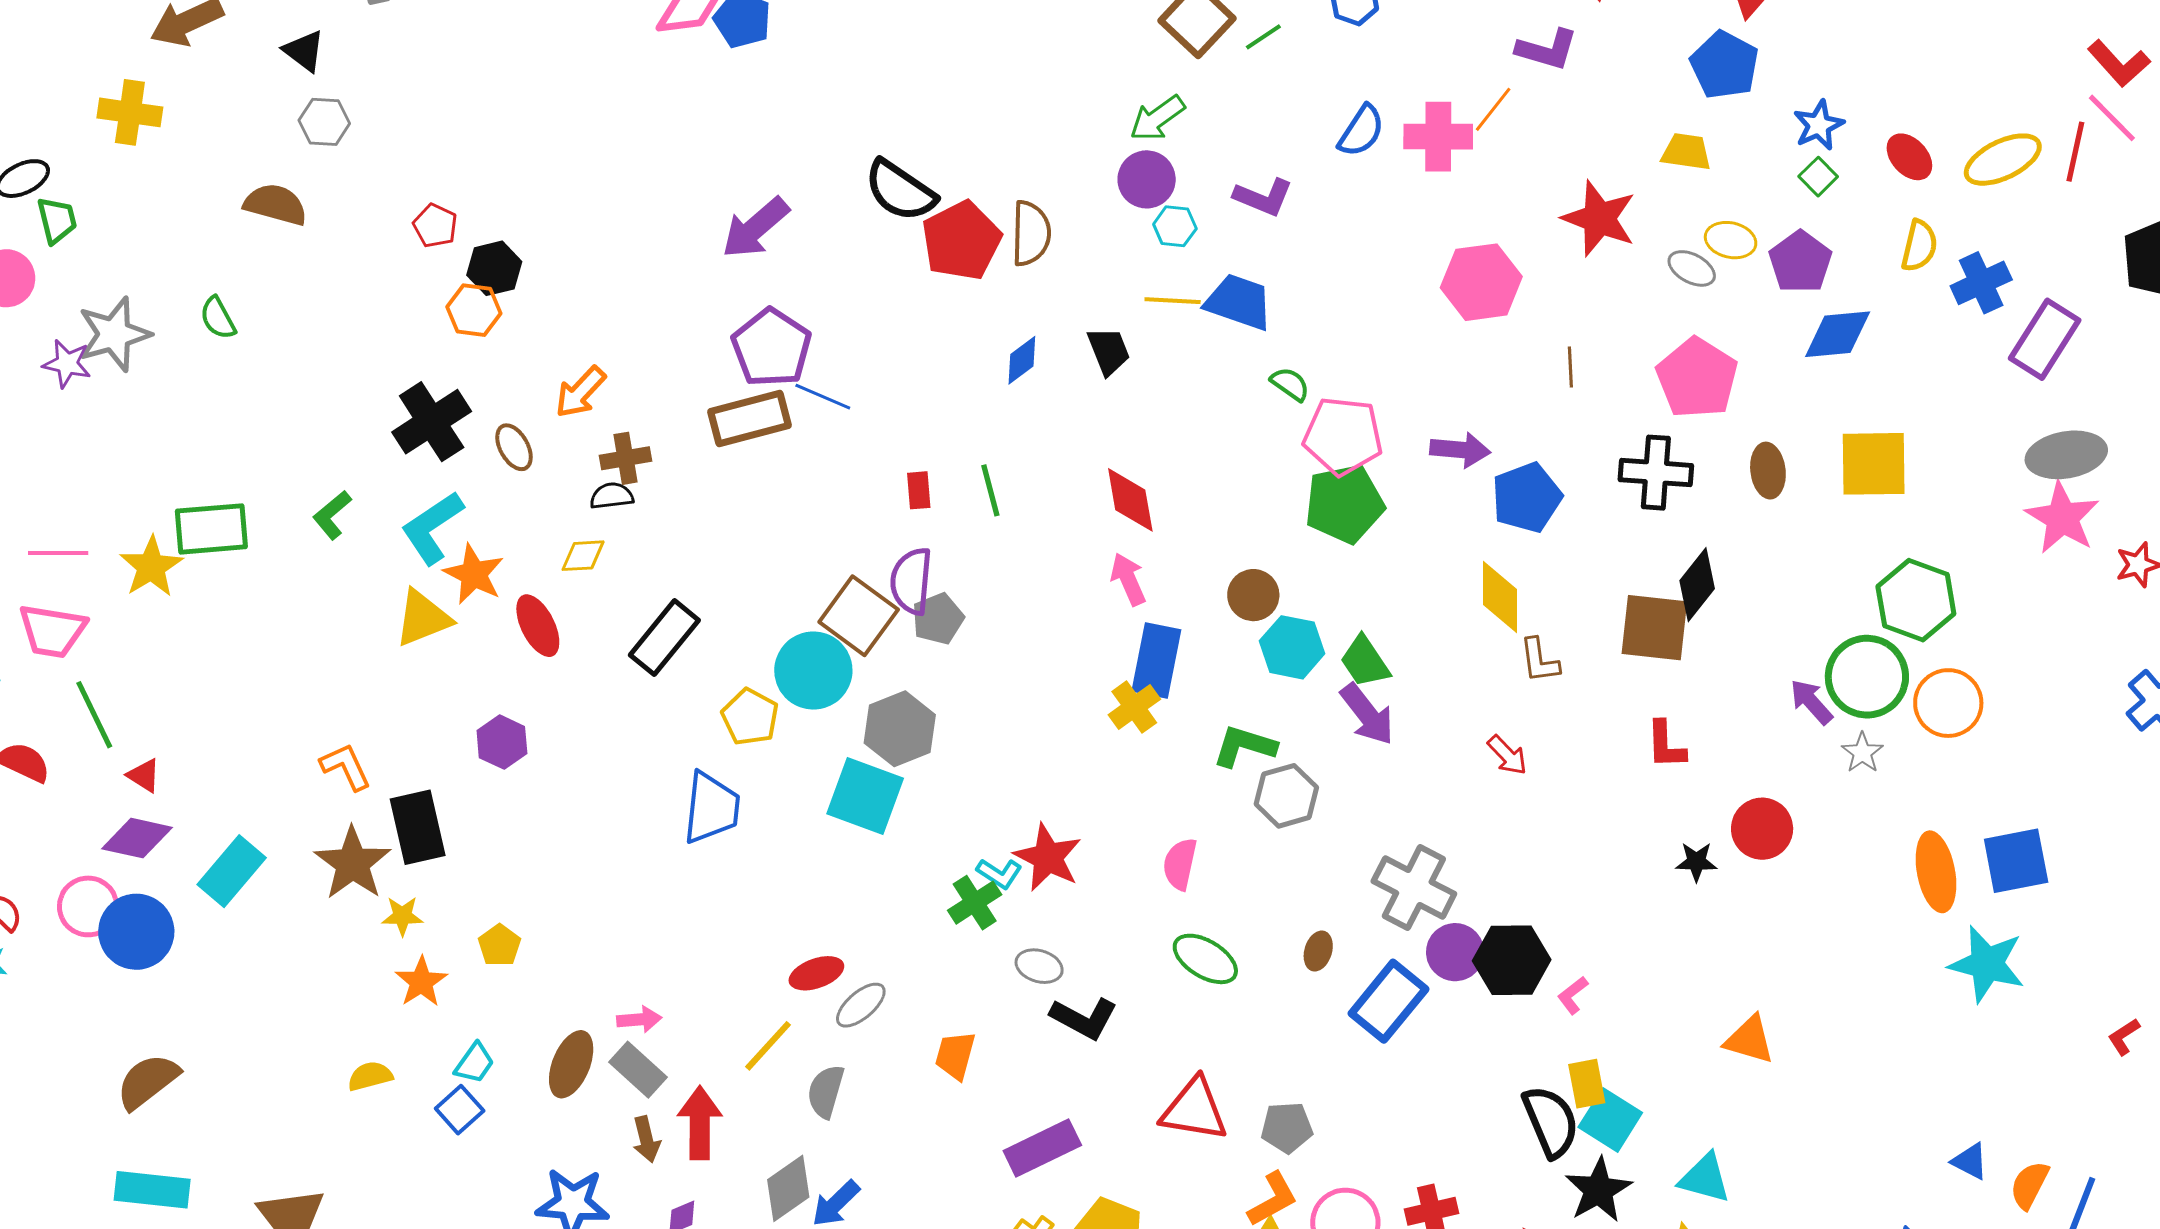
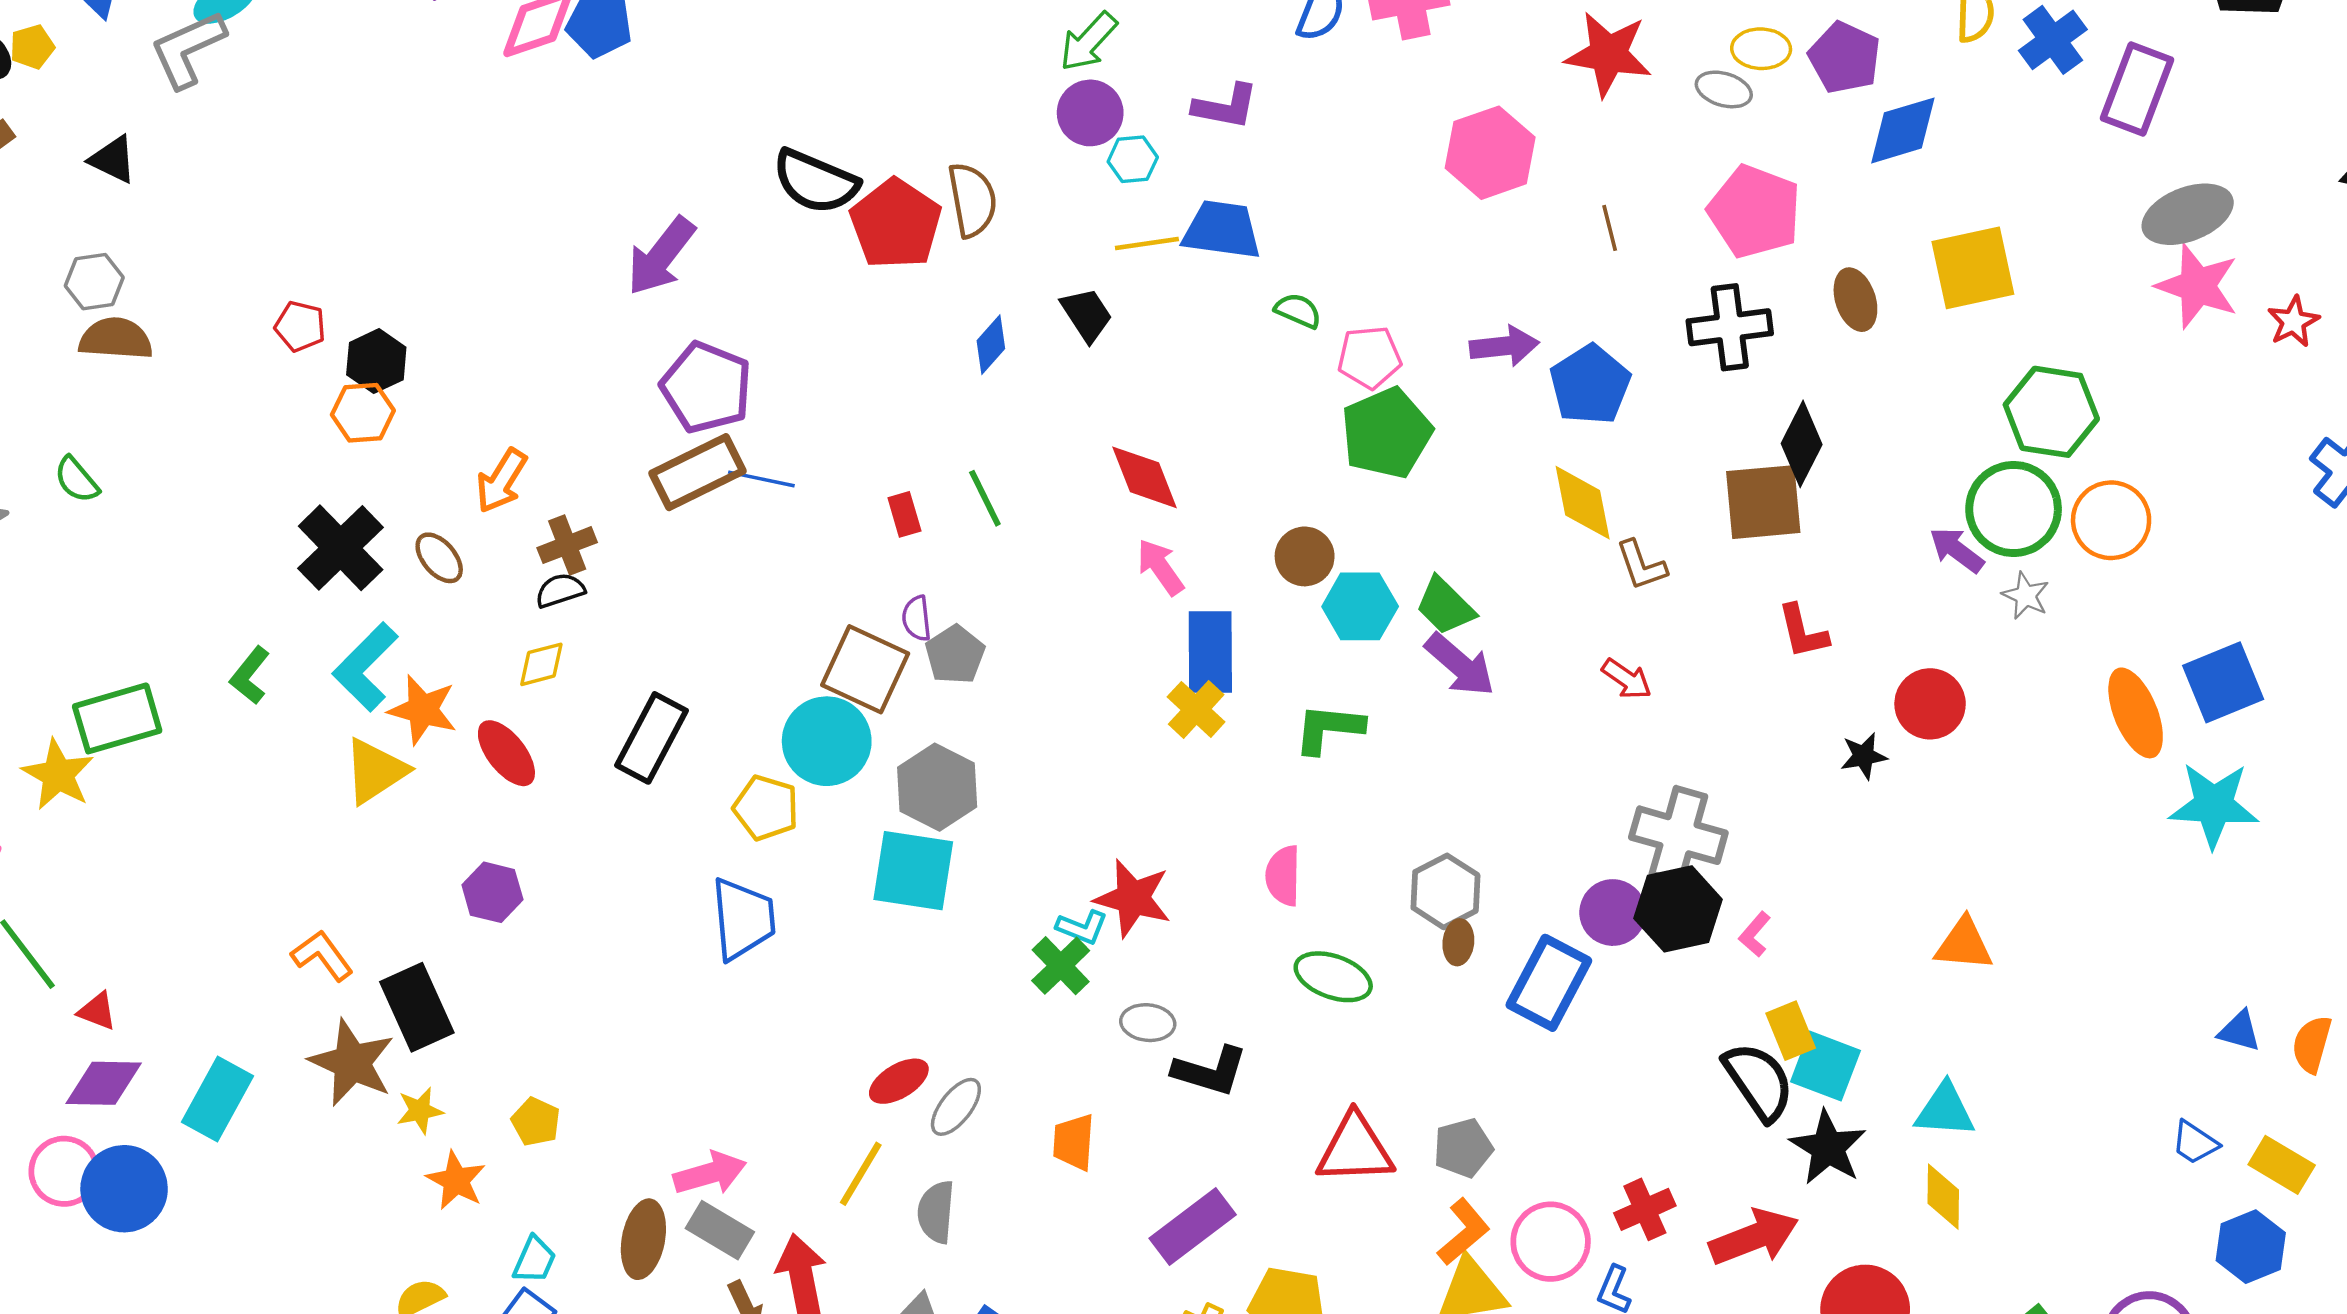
gray hexagon: (324, 122) -> (94, 282), moved
blue line: (823, 397) -> (761, 479), moved
pink pentagon: (1343, 436) -> (1369, 357), size x0.7
purple semicircle: (911, 581) -> (917, 618), size x0.6
gray hexagon: (1286, 796) -> (1445, 891), moved
gray cross: (1414, 887) -> (1678, 835), moved
pink arrow: (639, 1019) -> (710, 1173), size x1.4

